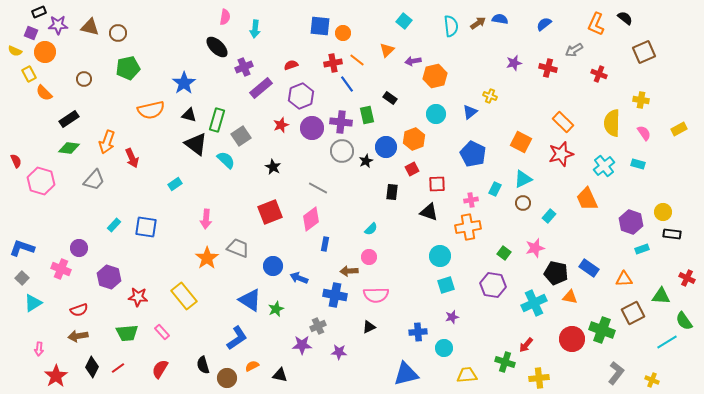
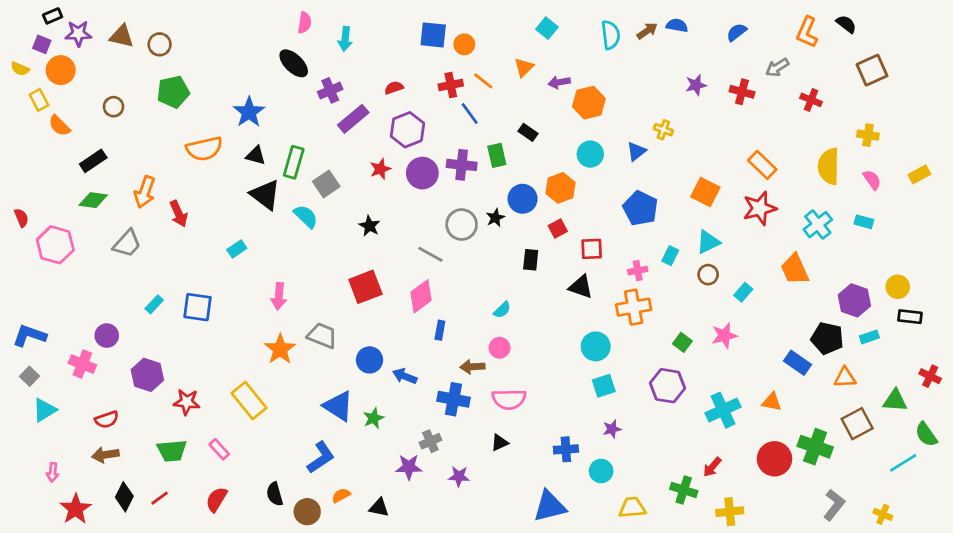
gray circle: (342, 151) -> (462, 225), moved
black pentagon: (556, 273) -> (827, 338), moved

